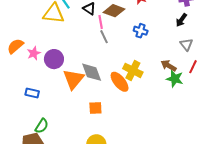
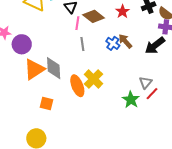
black arrow: (181, 20) -> (155, 46), size x1.5
gray line: (104, 37) -> (82, 44), moved
gray triangle: (186, 44) -> (146, 83), moved
brown arrow: (169, 66) -> (125, 41), moved

